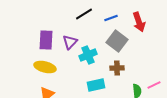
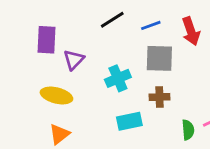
purple rectangle: (46, 40) -> (46, 40), moved
gray square: (117, 41) -> (159, 58), turned -35
purple triangle: (70, 42) -> (74, 60), moved

